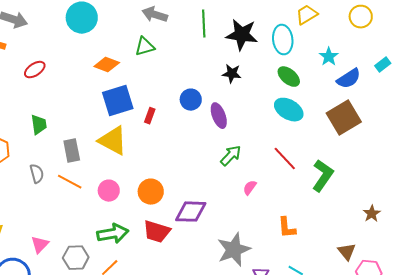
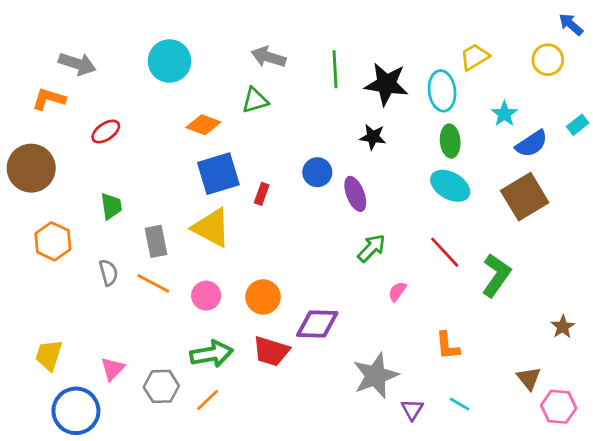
green ellipse: (289, 77) -> (450, 141), turned 45

